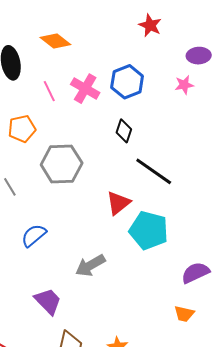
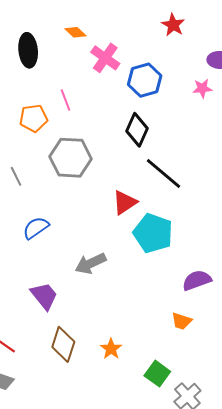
orange diamond: (55, 41) -> (75, 32), size x0.7
pink cross: (85, 89) -> (105, 58), moved
pink line: (49, 91) -> (65, 100), moved
black diamond: (124, 131) -> (137, 130), size x1.4

